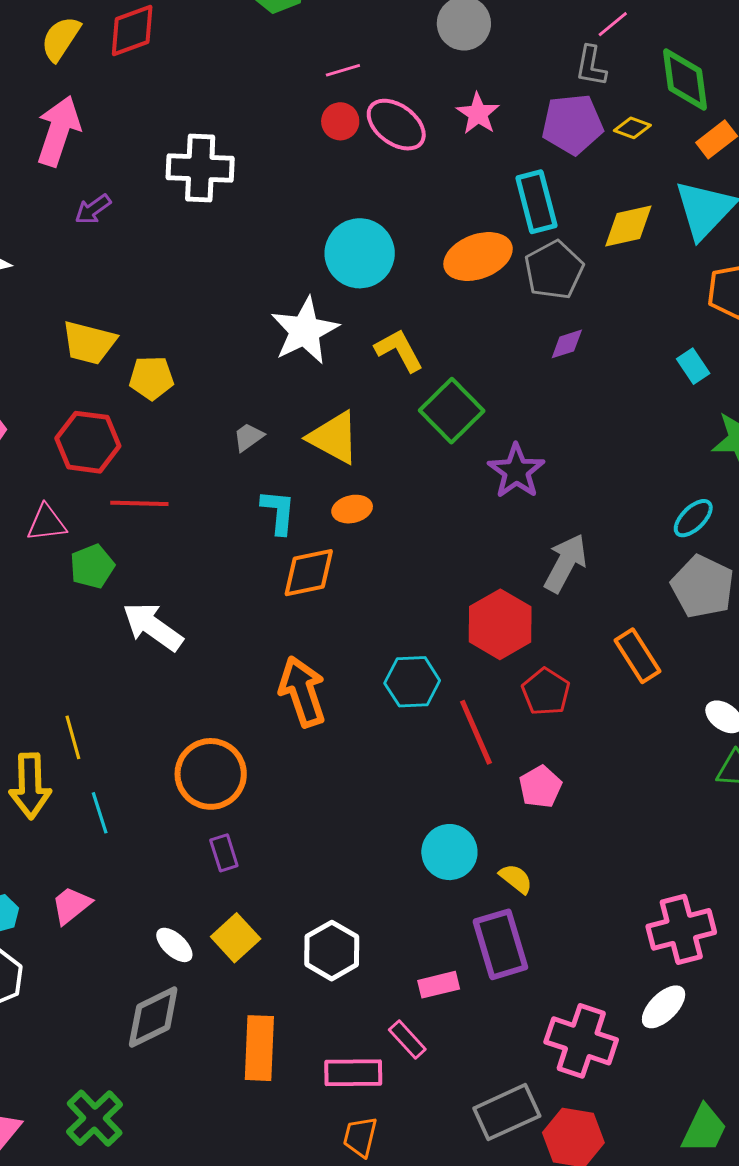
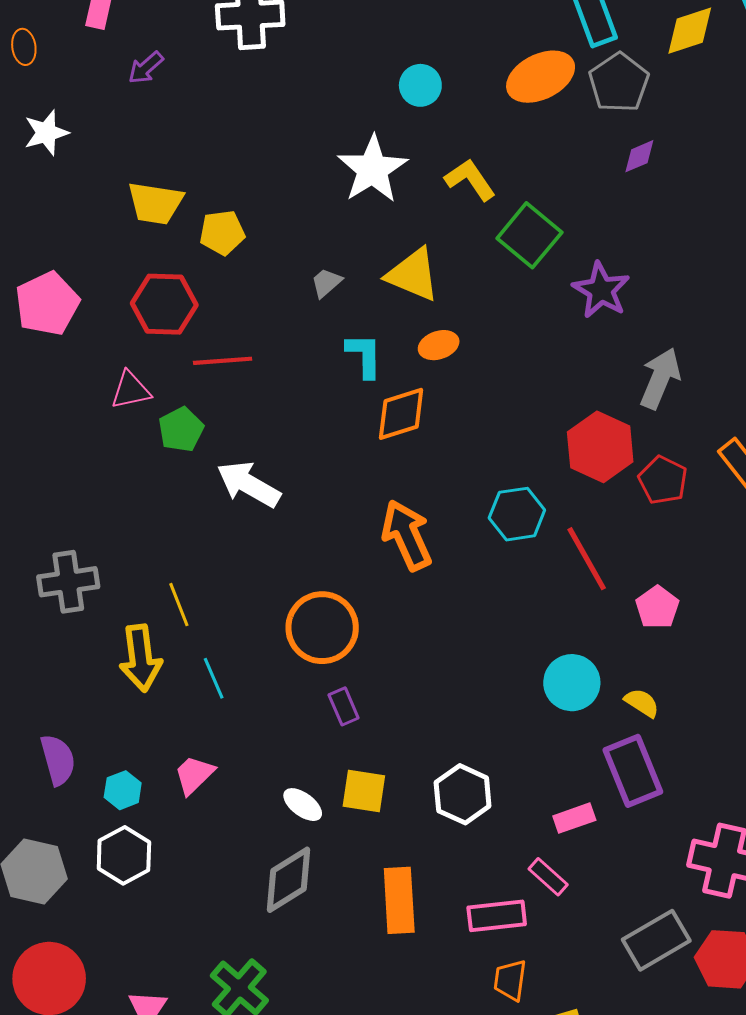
cyan circle: (360, 253) -> (420, 85), size x0.6
red pentagon: (546, 692) -> (663, 480), moved
yellow square: (236, 938) -> (364, 791), turned -33

